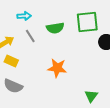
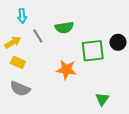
cyan arrow: (24, 16) -> (22, 16), moved, turned 88
green square: (87, 22) -> (93, 51), moved

